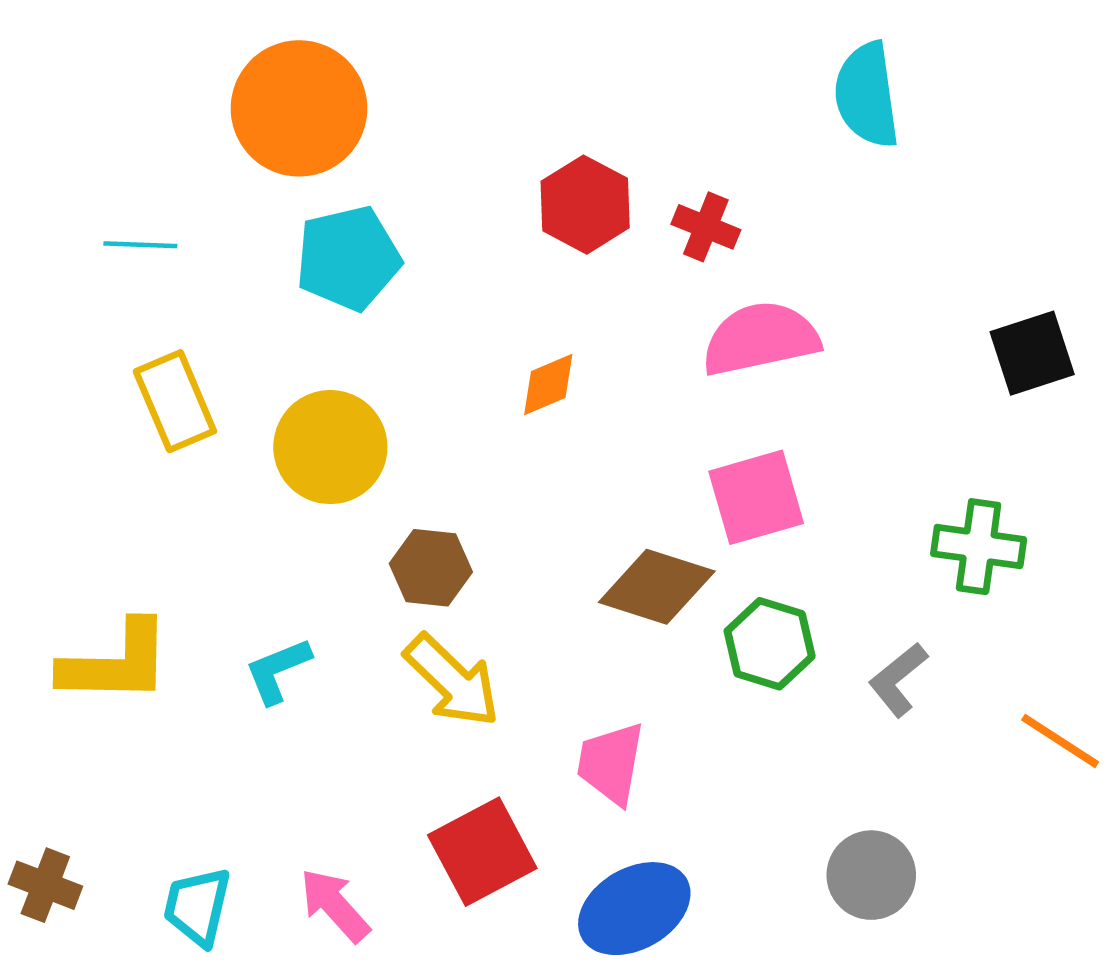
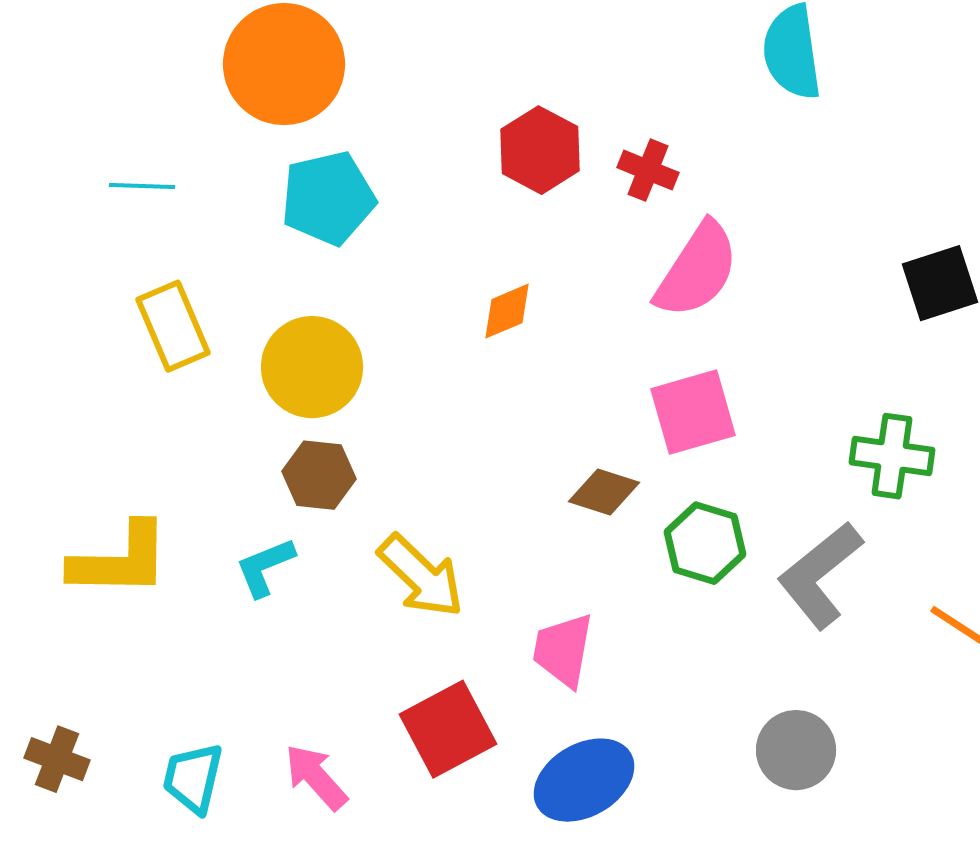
pink semicircle: (761, 339) -> (697, 270), turned 135
brown hexagon: (431, 568) -> (319, 475), moved
brown diamond: (657, 587) -> (604, 492), size x0.7
gray L-shape: (898, 680) -> (820, 575), size x1.6

